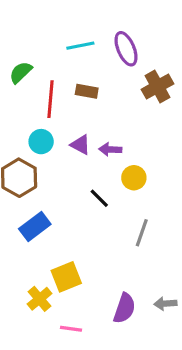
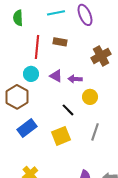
green semicircle: (21, 72) -> (18, 18), moved, turned -49
brown cross: (157, 87) -> (101, 56), moved
yellow square: (66, 277) -> (61, 136), moved

